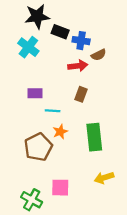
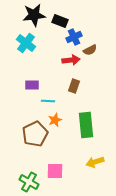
black rectangle: (60, 32) -> (60, 21), moved
blue cross: (81, 41) -> (74, 37), turned -35

